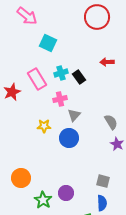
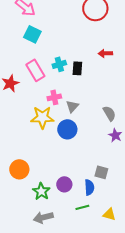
cyan square: (48, 43) -> (32, 34), moved
black rectangle: (79, 77) -> (77, 68), turned 40
pink cross: (60, 99) -> (54, 97), moved
yellow star: (44, 126) -> (42, 117), size x1.6
blue semicircle: (102, 203) -> (89, 187), moved

